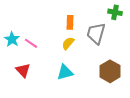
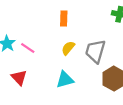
orange rectangle: (70, 22) -> (64, 19), moved
gray trapezoid: (96, 33) -> (95, 51), moved

